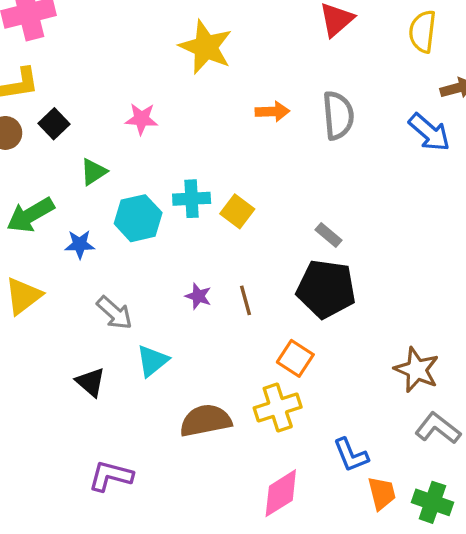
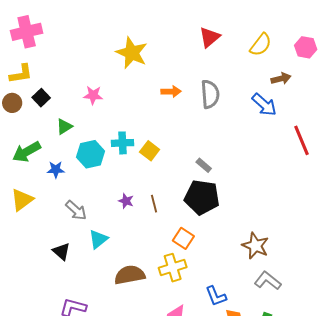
yellow semicircle: (423, 31) -> (261, 45), turned -150

